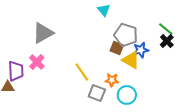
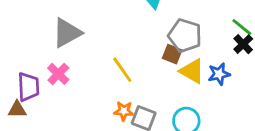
blue star: (141, 50) -> (219, 74), moved
yellow line: (82, 72) -> (122, 70), moved
orange star: (112, 80) -> (124, 111), moved

